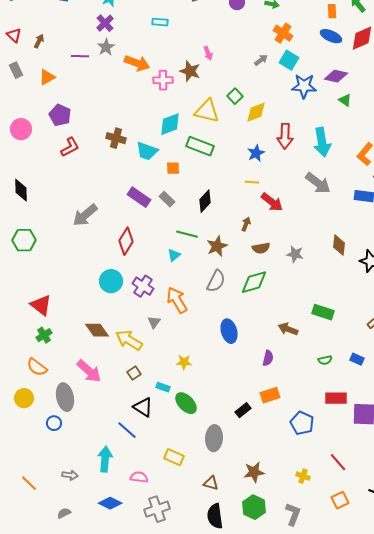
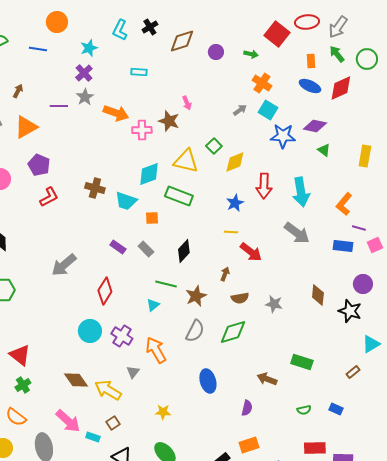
orange triangle: (47, 77) -> (26, 127), size x1.4
purple rectangle: (139, 197) -> (118, 247), size x0.7
cyan rectangle: (163, 387) -> (93, 437), moved

